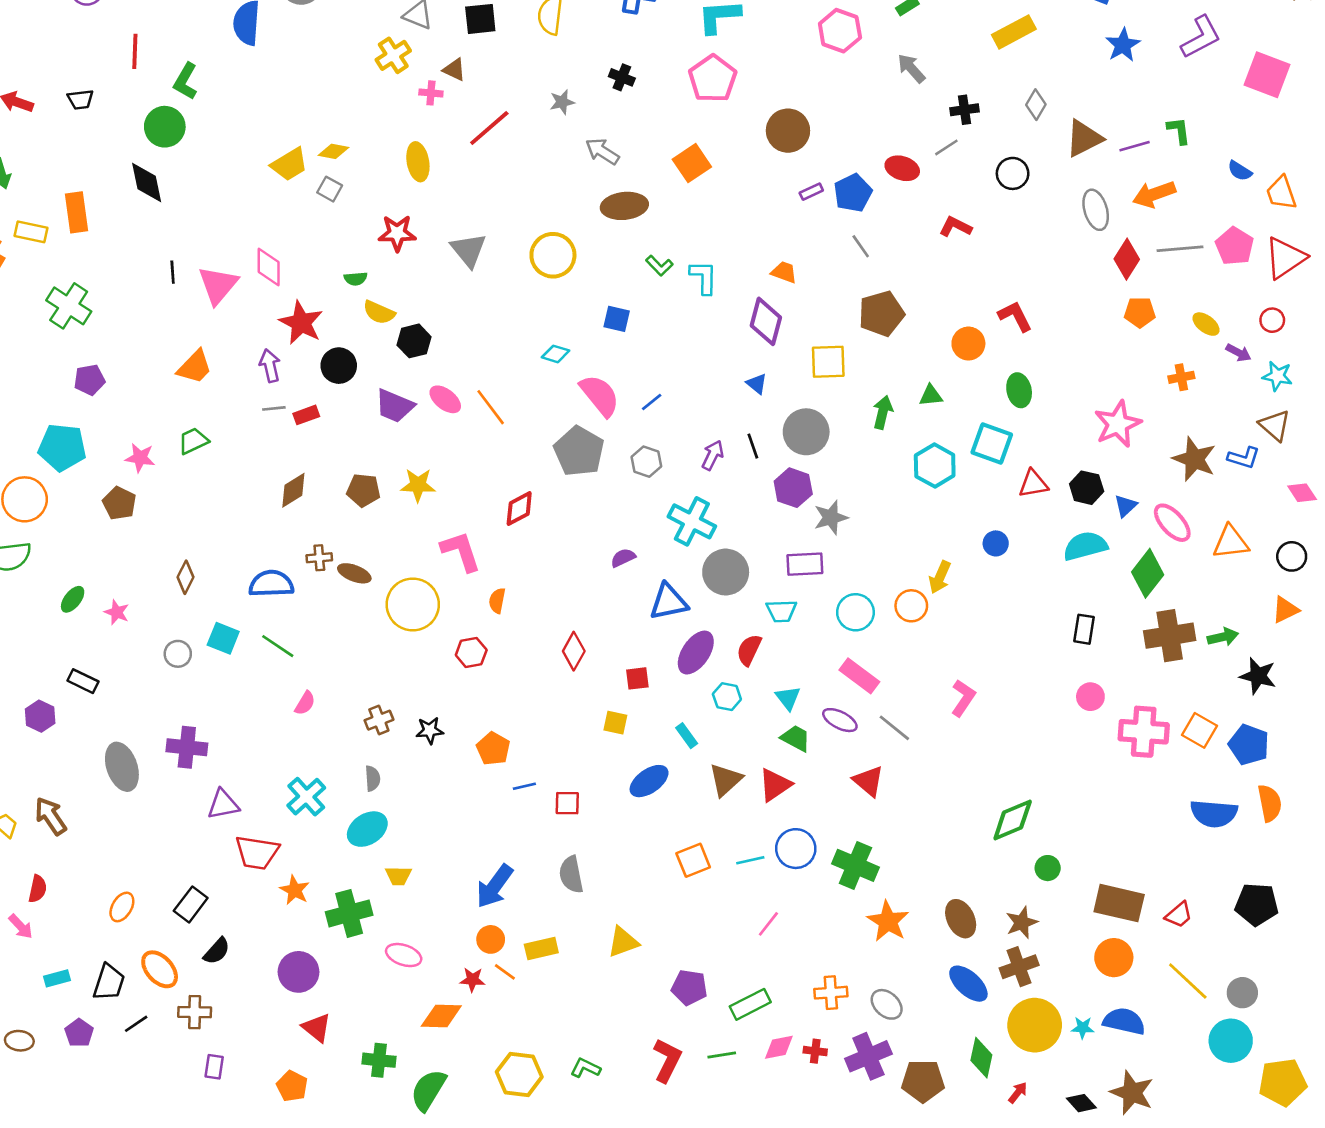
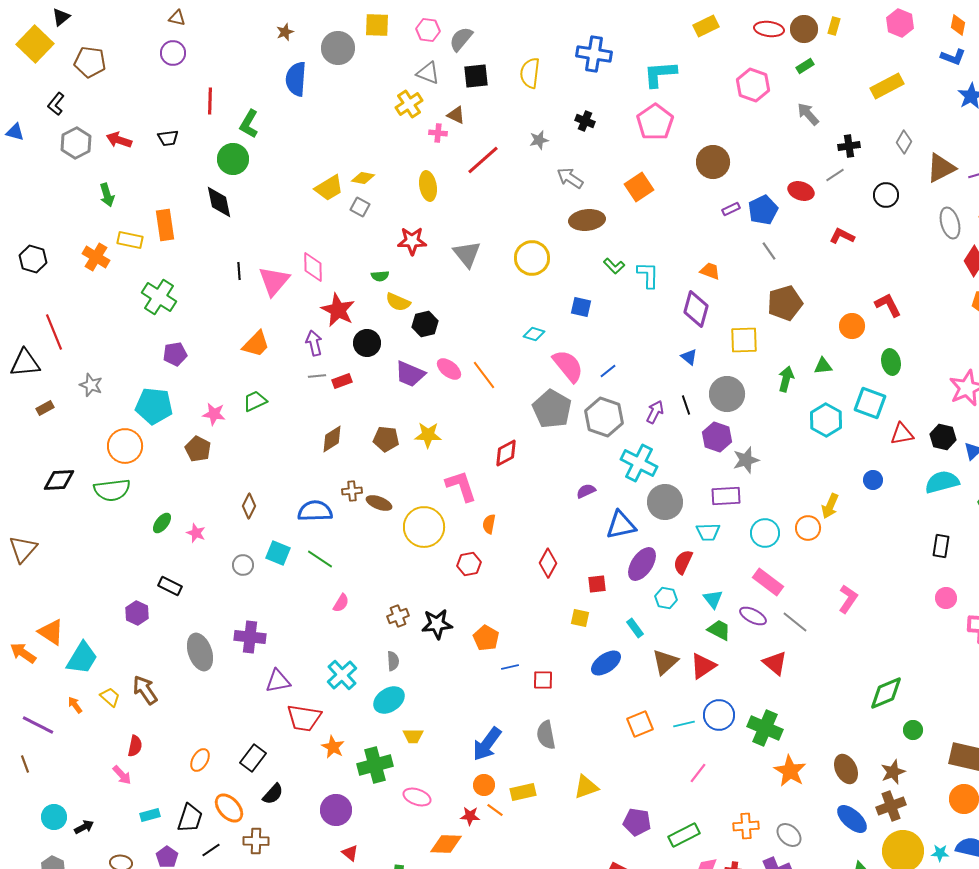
gray hexagon: (646, 462) -> (604, 417), size x1.6
black star: (430, 730) -> (437, 624), size x1.4
red triangle: (317, 1028) -> (350, 853), size x0.7

